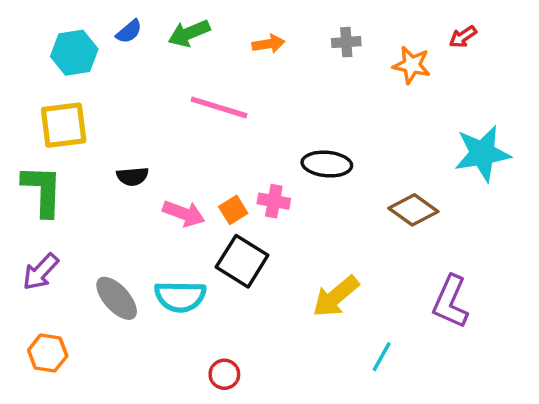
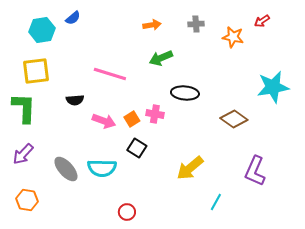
green arrow: (189, 33) -> (161, 58), moved
pink line: (219, 107) -> (110, 74), moved
black square: (242, 261) -> (137, 148), size x0.7

